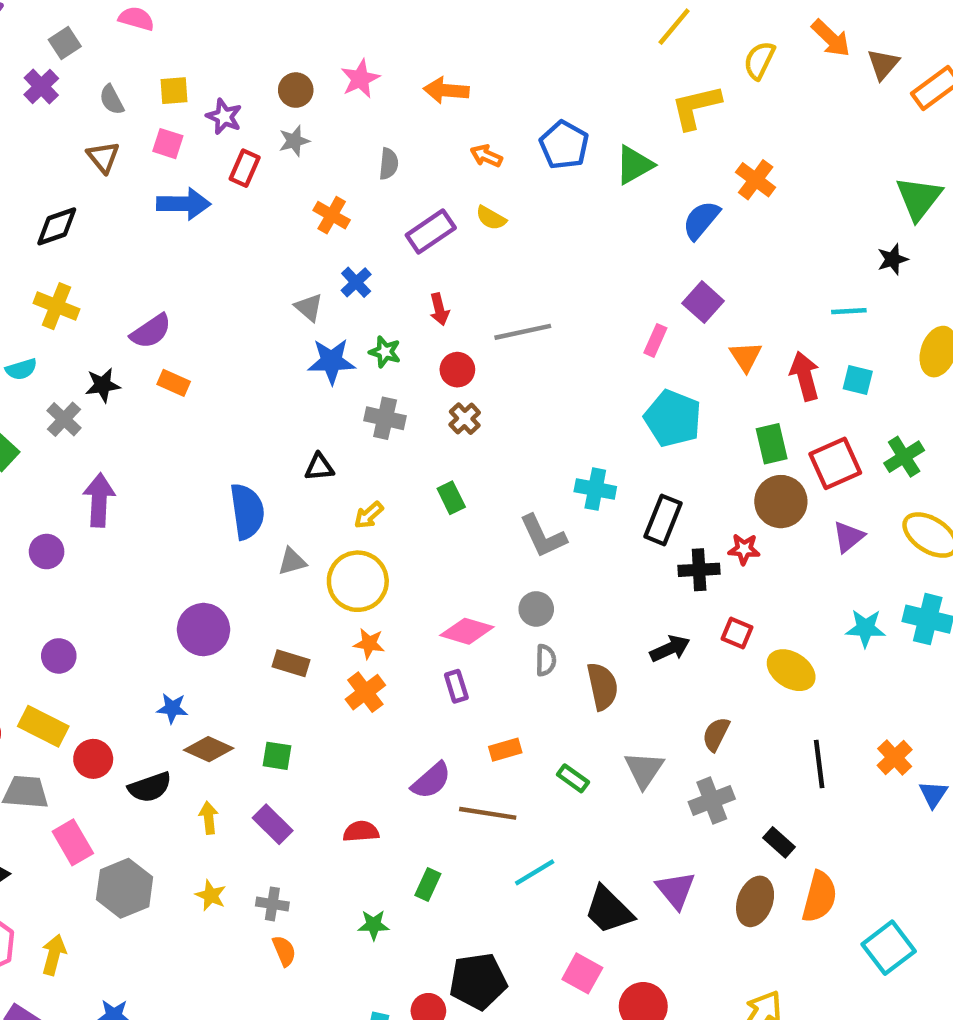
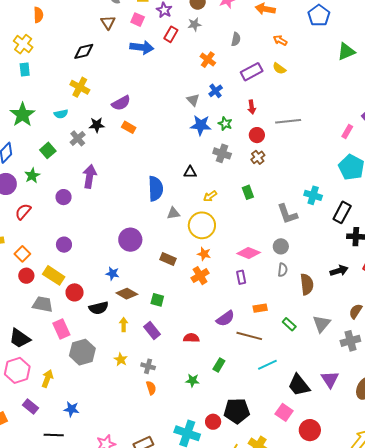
blue pentagon: (564, 145) -> (319, 15), moved

